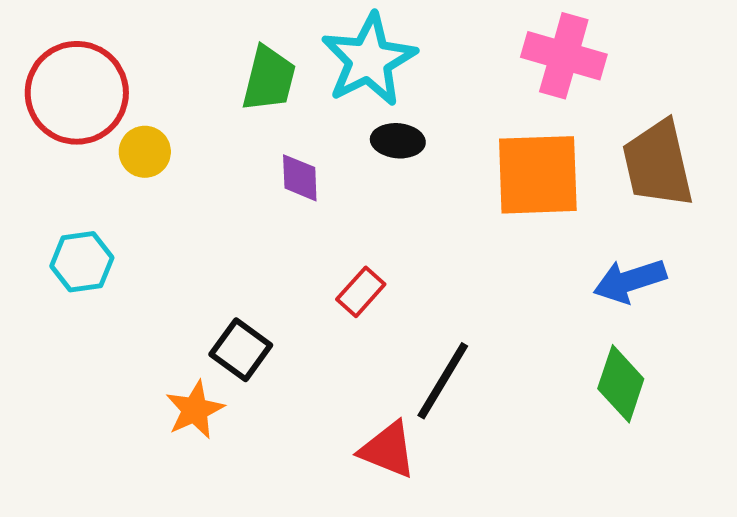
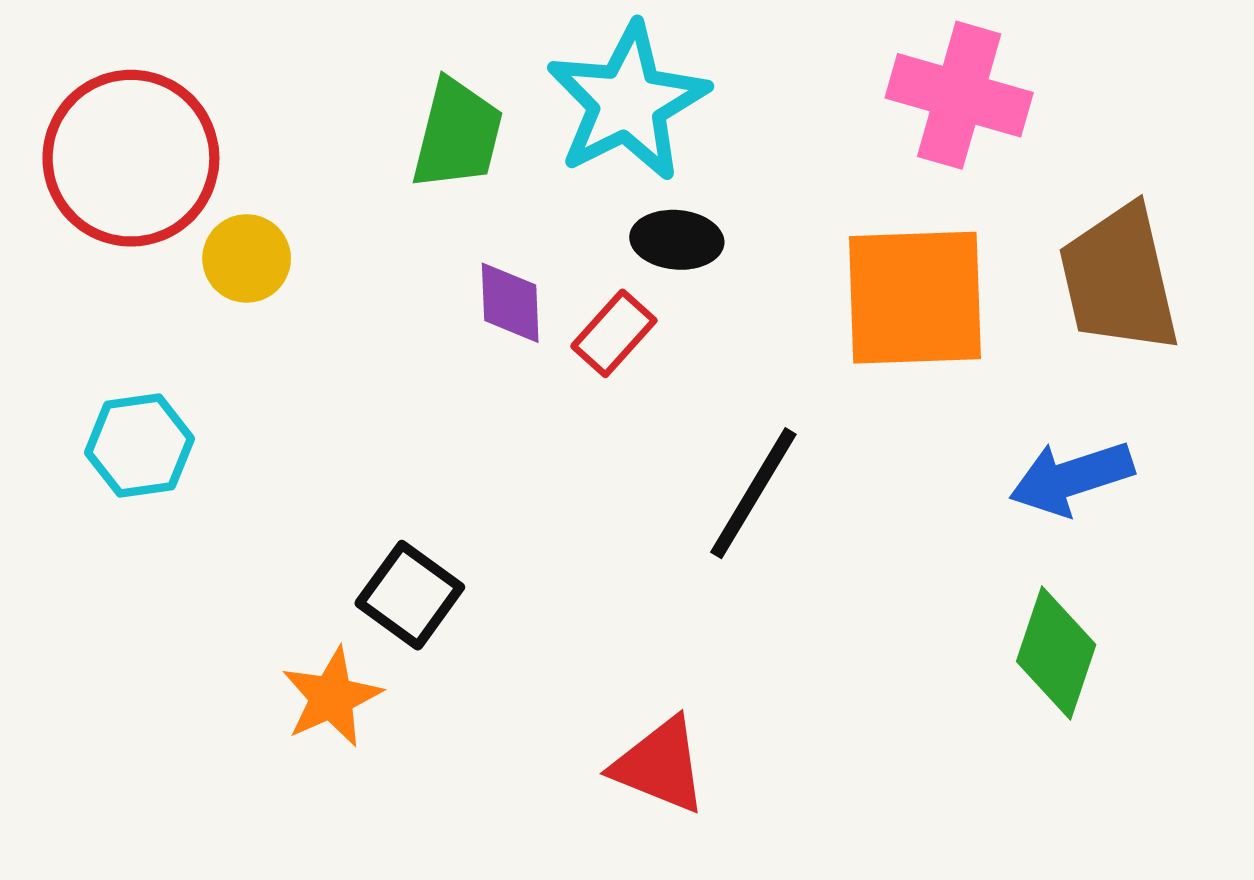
red rectangle: (361, 292) -> (614, 333), moved
black line: (443, 381) -> (753, 493), moved

